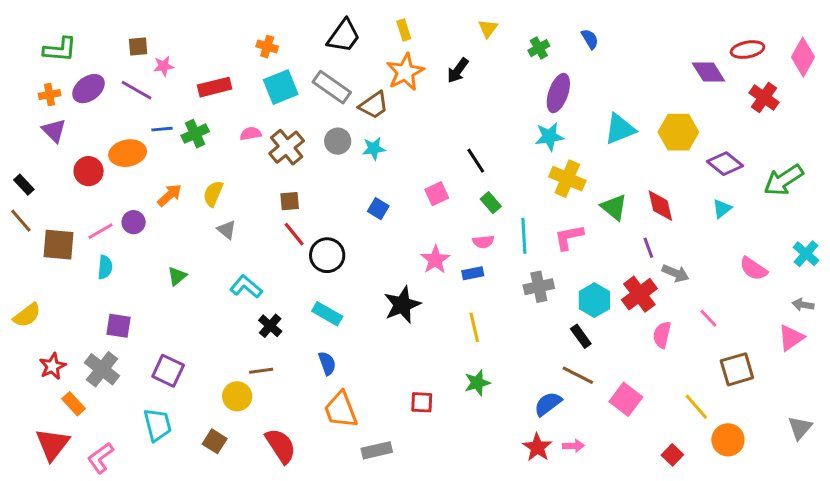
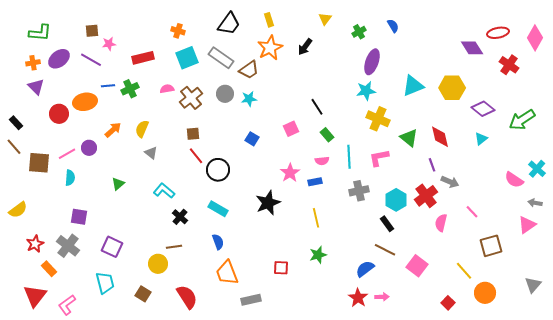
pink semicircle: (753, 269) -> (514, 180), moved

